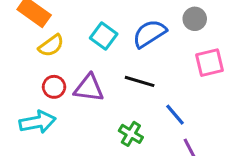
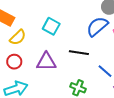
blue semicircle: (149, 34) -> (97, 27), moved
red circle: (54, 87) -> (14, 62), moved

